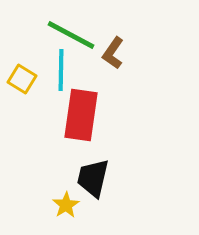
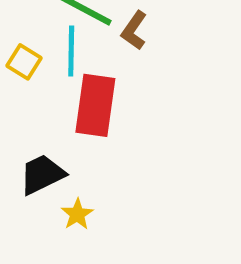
black trapezoid: (93, 178) -> (42, 174), moved, turned 51

